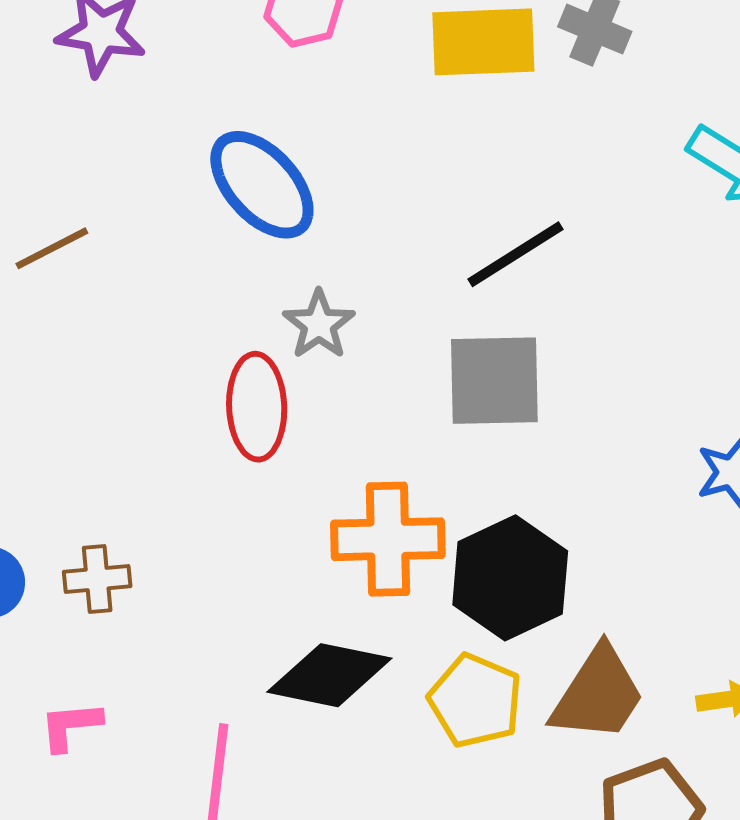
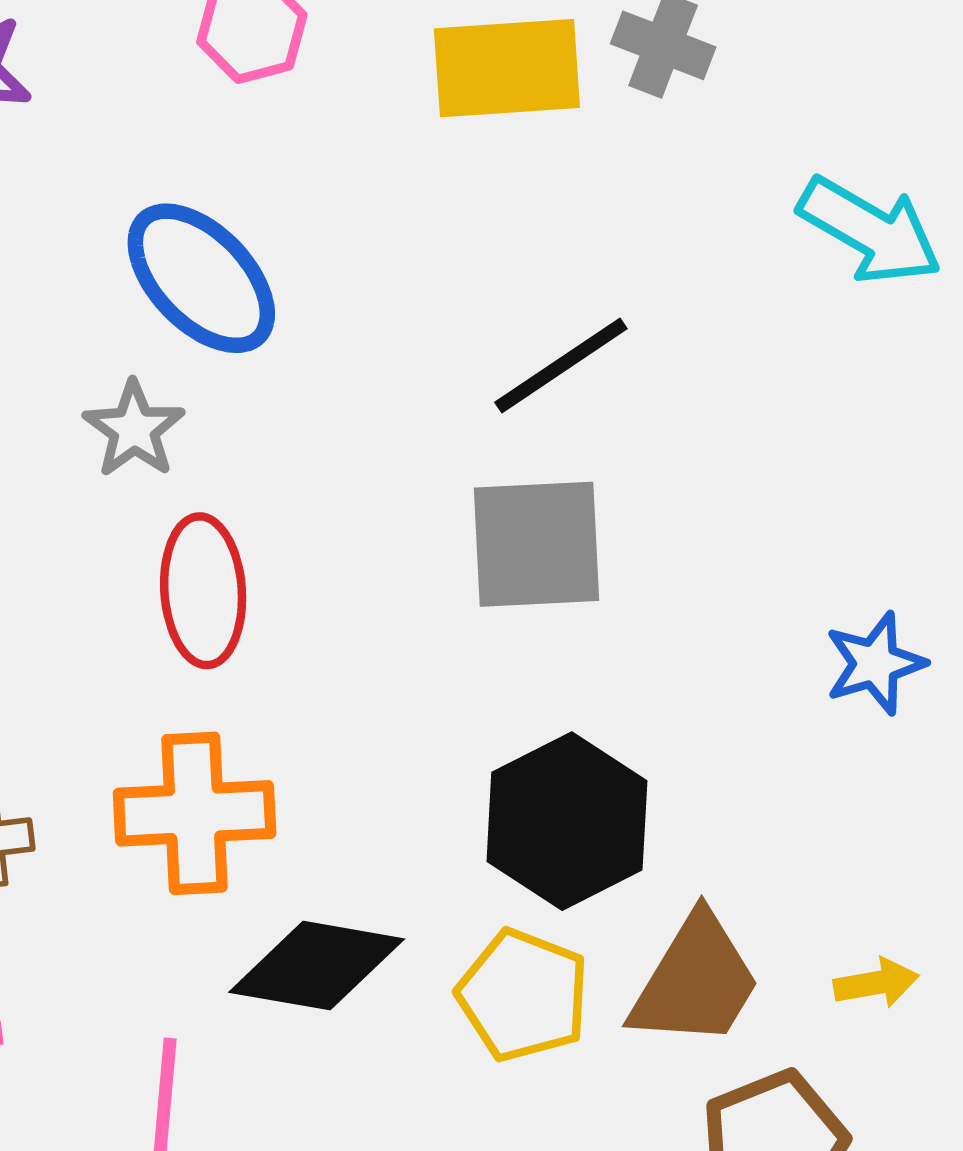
gray star: (319, 324) -> (134, 429), moved
orange cross: (388, 539) -> (195, 813), moved

